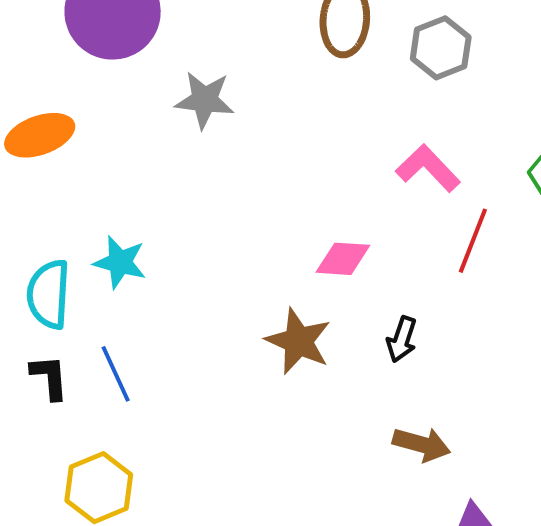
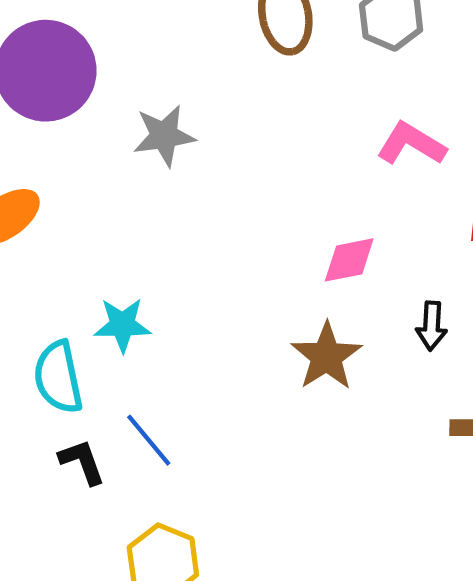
brown star: (298, 341) -> (326, 356), turned 30

